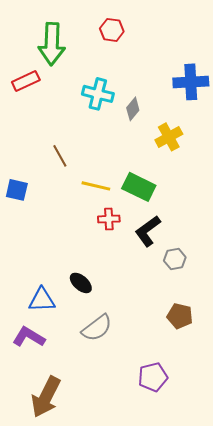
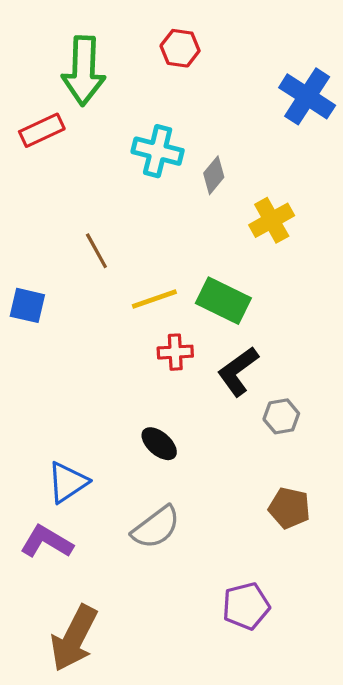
blue cross: (191, 82) -> (307, 96), moved, turned 36
yellow line: (96, 186) -> (154, 299), turned -32
black ellipse: (81, 283) -> (159, 444), moved
blue triangle: (42, 300) -> (68, 482), turned -32

